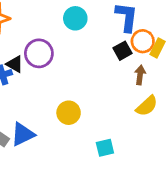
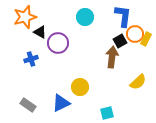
black triangle: (15, 64) -> (40, 32), moved
brown arrow: (140, 75) -> (112, 57), moved, size x1.5
blue triangle: (23, 134) -> (61, 103), moved

